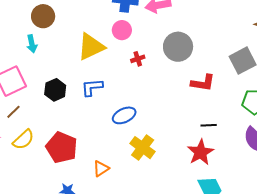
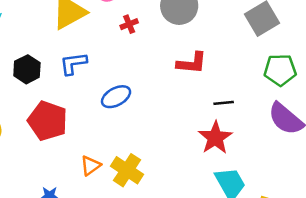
red L-shape: (203, 83) -> (192, 63), moved
red pentagon: (62, 147) -> (48, 121), moved
yellow cross: (143, 148) -> (127, 170), moved

